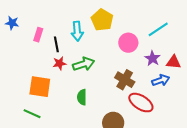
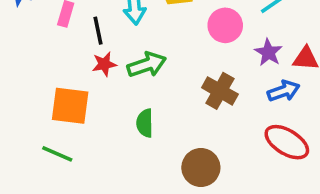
red ellipse: (141, 103) -> (287, 142), moved

